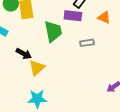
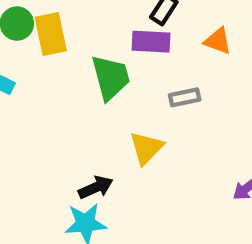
black arrow: (24, 54) -> (96, 187), moved, turned -49
yellow triangle: (37, 68) -> (146, 148), moved

